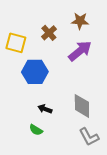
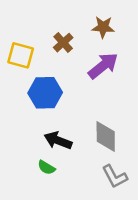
black arrow: (45, 109) -> (58, 140), size x1.5

